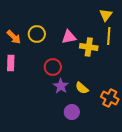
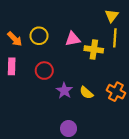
red circle: (53, 67) -> (44, 71), moved
orange cross: (110, 98) -> (116, 92), moved
purple circle: (72, 112) -> (69, 129), moved

